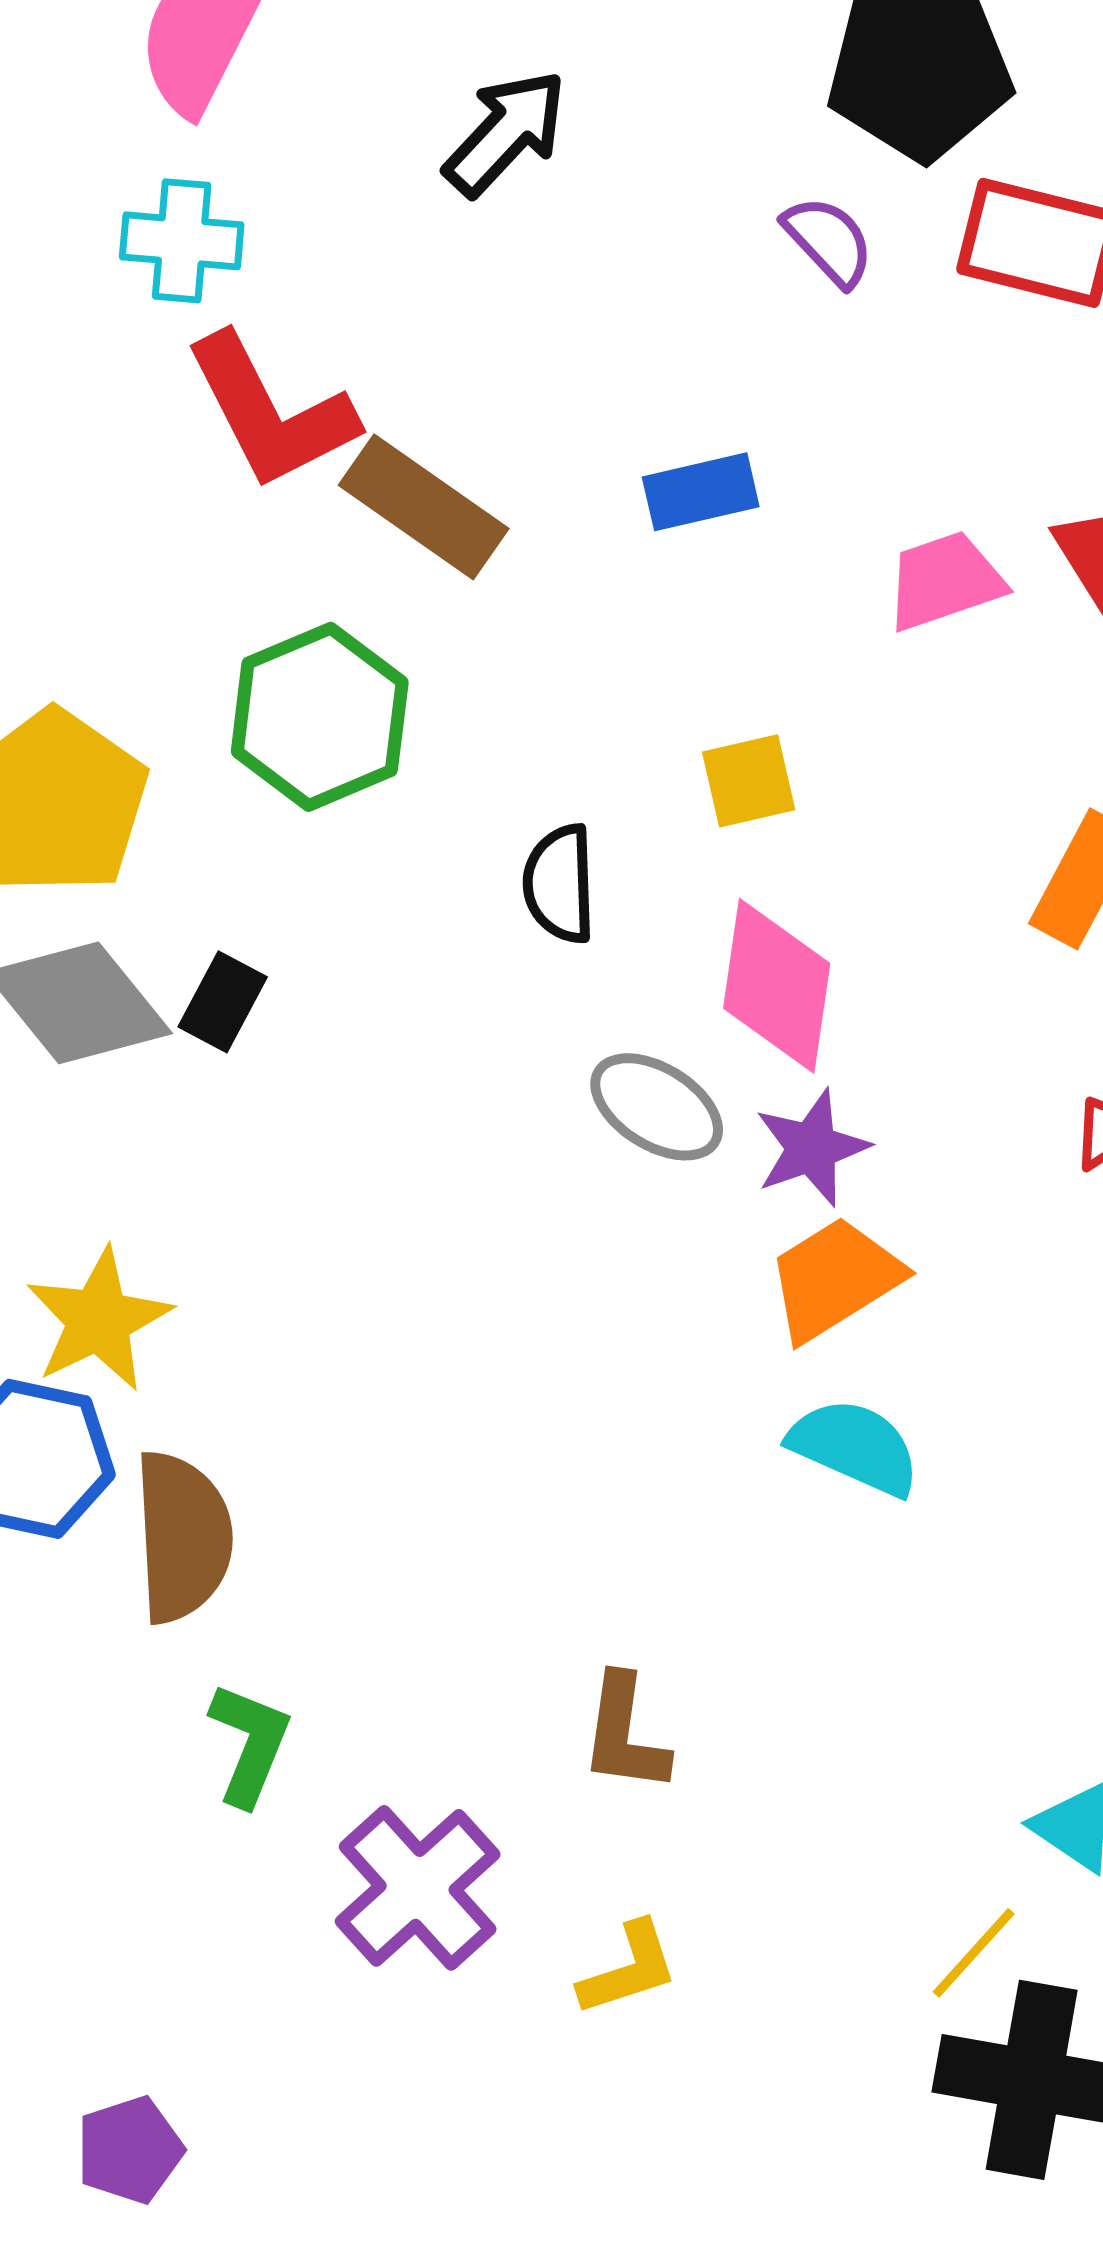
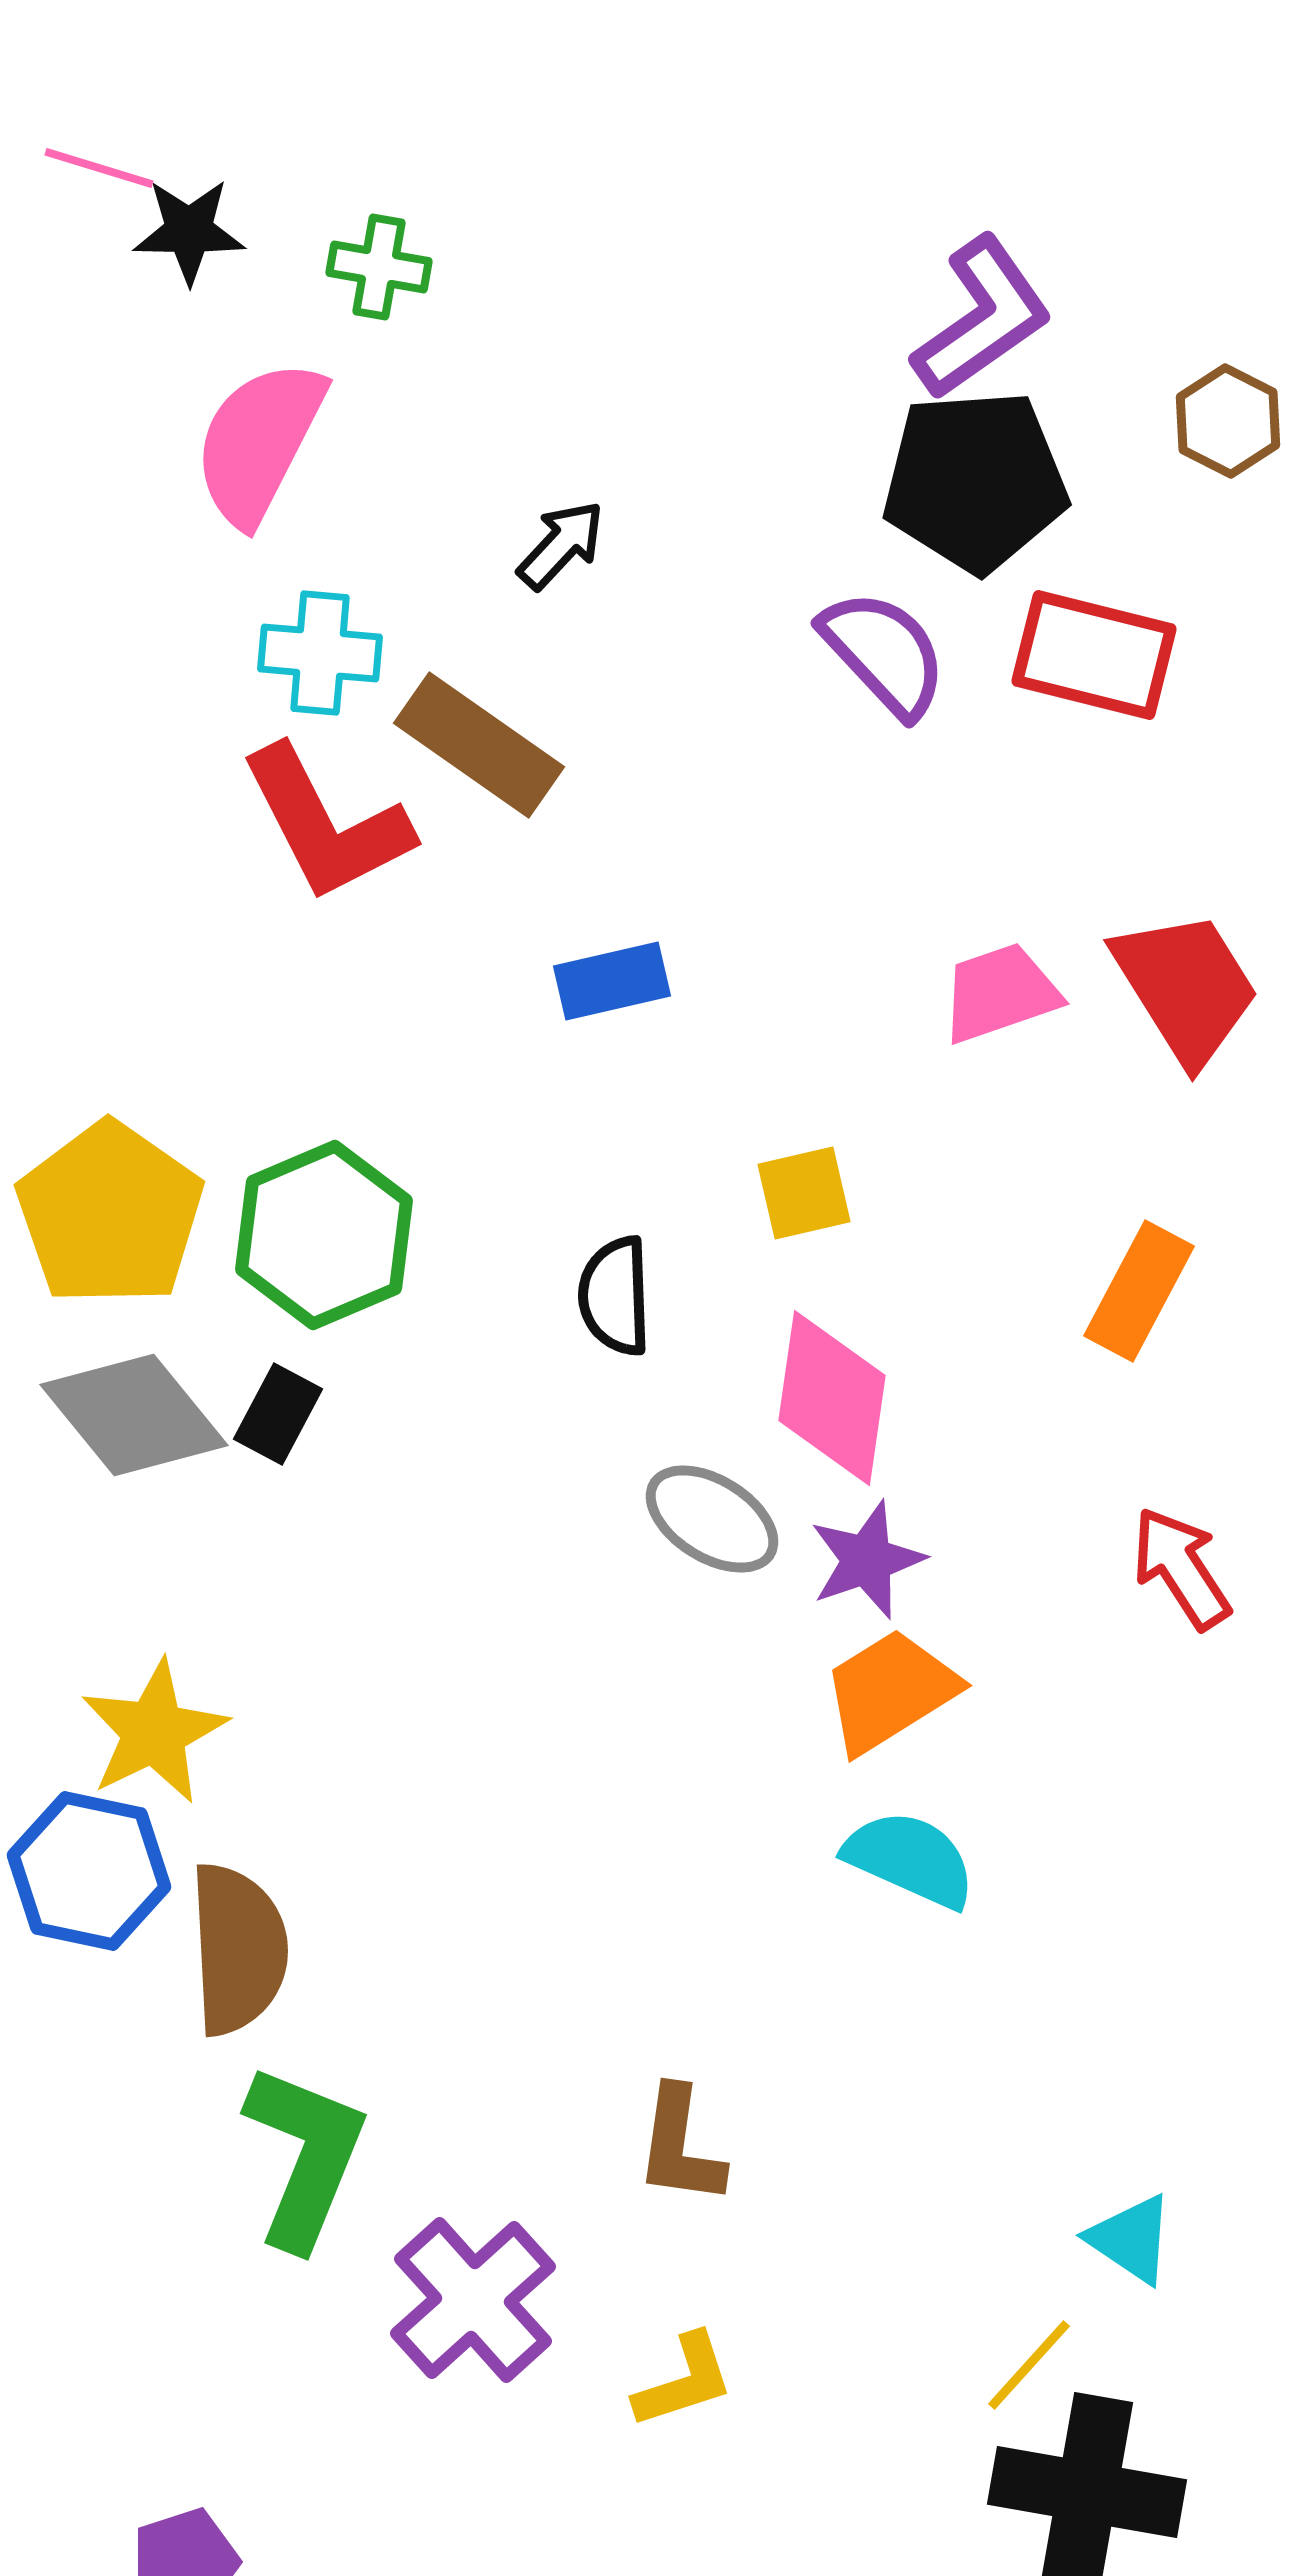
black arrow: (506, 133) -> (561, 545), size x0.7
cyan cross: (182, 241) -> (320, 653), moved
purple semicircle: (829, 241) -> (884, 653), size x1.4
blue rectangle: (701, 492) -> (612, 981), moved
brown rectangle: (424, 507) -> (479, 745), moved
green hexagon: (320, 717) -> (324, 1235), moved
green L-shape: (250, 1744) -> (305, 2156), size x1.5

